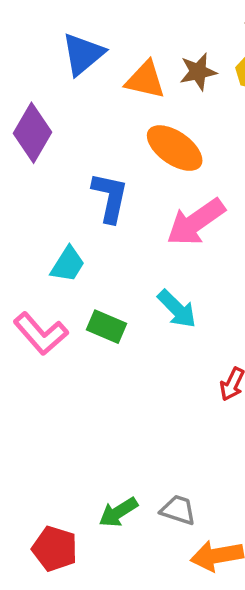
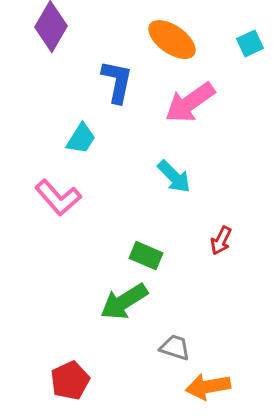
green rectangle: (106, 327) -> (146, 256), moved
green arrow: (118, 512) -> (124, 302), moved, size x1.4
red pentagon: (55, 549) -> (70, 381), turned 30

